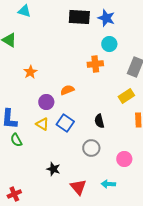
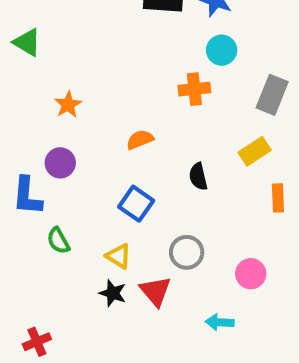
purple circle: (46, 102) -> (60, 163), moved
black semicircle: (99, 121) -> (198, 177), moved
yellow triangle: (42, 124) -> (119, 256), moved
green semicircle: (16, 140) -> (58, 241), moved
red triangle: (78, 187) -> (155, 291), moved

